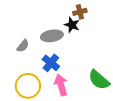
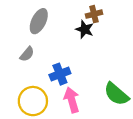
gray ellipse: (52, 36) -> (39, 21), moved, turned -55
blue cross: (51, 63) -> (60, 74), turned 30

